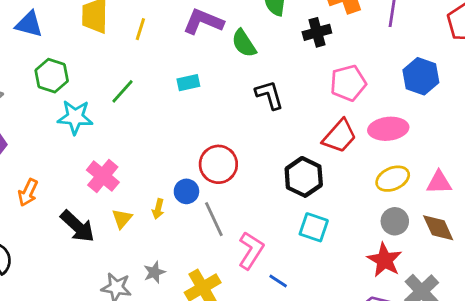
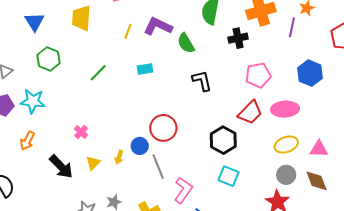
blue triangle: (29, 24) -> (34, 22), turned 40
yellow line: (140, 29) -> (128, 31), moved
cyan star: (75, 117) -> (33, 101), moved
pink cross: (103, 176) -> (81, 132), size x0.6

